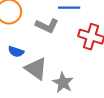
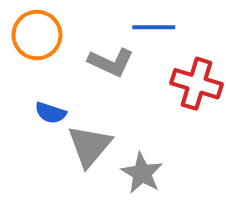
gray triangle: (36, 69) -> (89, 146), turned 35

